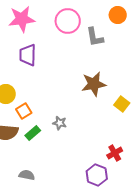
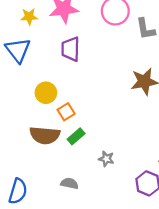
gray star: (60, 123) -> (106, 159), moved

